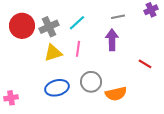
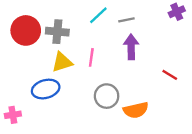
gray line: (118, 17) -> (126, 20), moved
cyan line: (77, 23) -> (98, 15), moved
gray cross: (49, 27) -> (57, 32), turned 30
blue ellipse: (57, 88) -> (46, 89), moved

